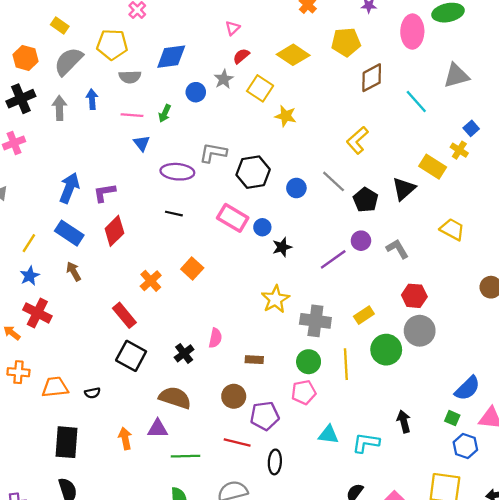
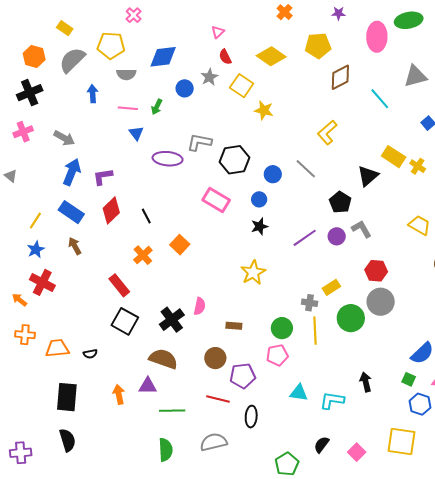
red semicircle: (241, 56) -> (225, 57), turned -77
gray arrow: (59, 108) -> (64, 138), moved, turned 120
yellow cross: (459, 150) -> (418, 166), moved
black pentagon: (366, 200) -> (340, 202), moved
black line: (174, 214) -> (146, 216), moved, turned 49
blue circle: (262, 227) -> (259, 199), moved
yellow trapezoid: (452, 229) -> (419, 225), moved
purple circle: (361, 241) -> (337, 236), moved
gray cross: (315, 321) -> (310, 303), moved, size x0.6
black cross: (184, 353) -> (172, 320), size x1.4

